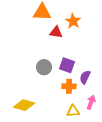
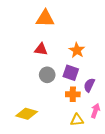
orange star: (73, 21) -> (77, 50), moved
red triangle: (56, 32) -> (41, 49), moved

